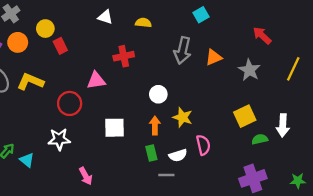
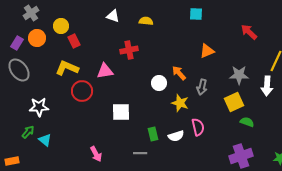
cyan square: (201, 15) -> (196, 14), turned 32
gray arrow: (183, 50) -> (202, 87), moved, size x0.7
gray star: (249, 70) -> (239, 75), moved, turned -30
yellow L-shape: (30, 82) -> (67, 68), moved
orange arrow: (155, 125) -> (179, 73), moved, turned -42
white arrow: (283, 125) -> (267, 86), moved
white star: (59, 139) -> (39, 107), moved
green semicircle: (260, 139) -> (247, 122), turned 32
gray line: (166, 175) -> (140, 153), moved

